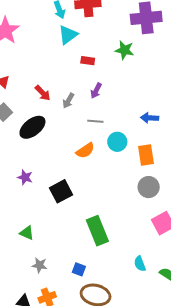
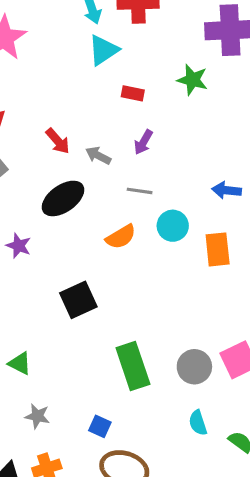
gray arrow: (68, 101) -> (98, 156), turned 84
black ellipse: (32, 127) -> (63, 198), moved
purple star: (25, 177) -> (19, 246), moved
gray circle: (149, 187) -> (194, 367), moved

